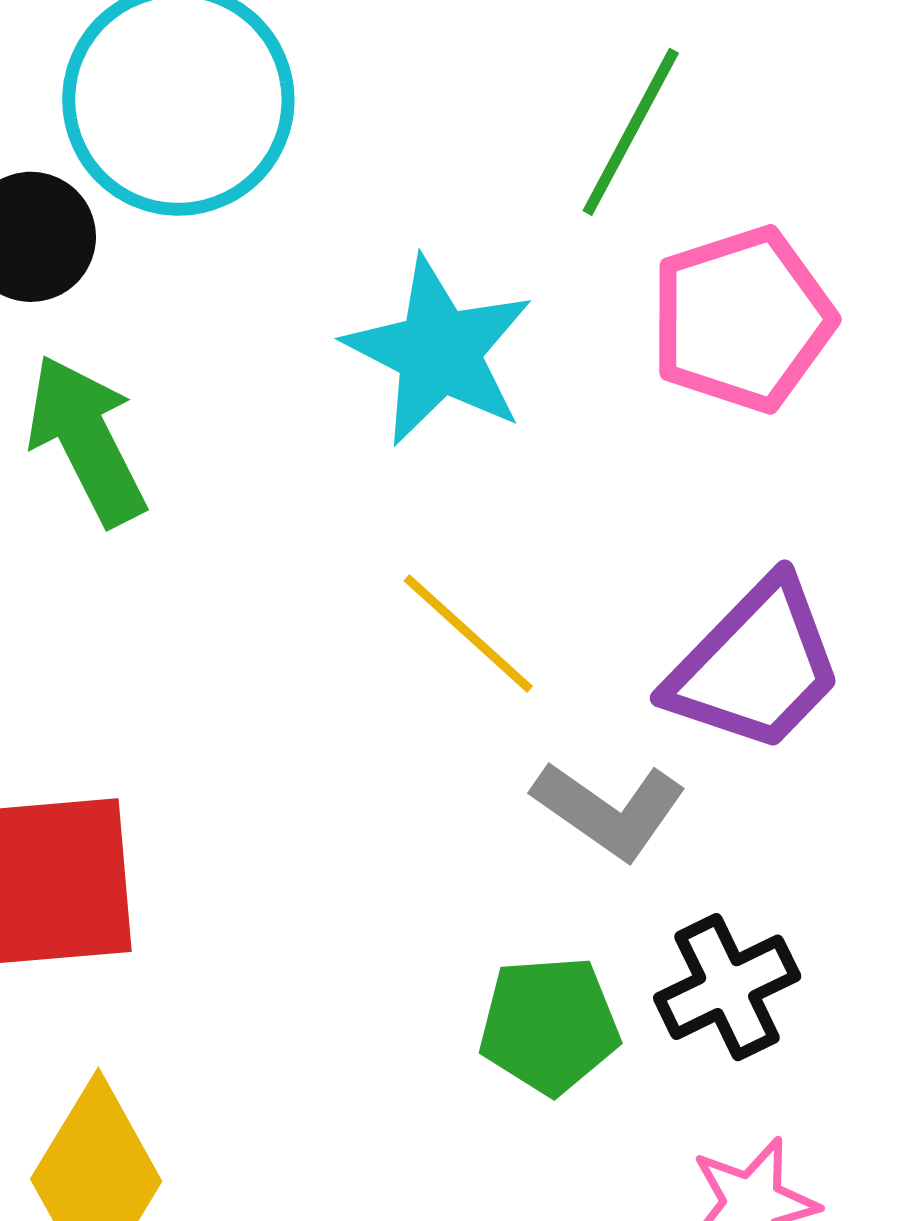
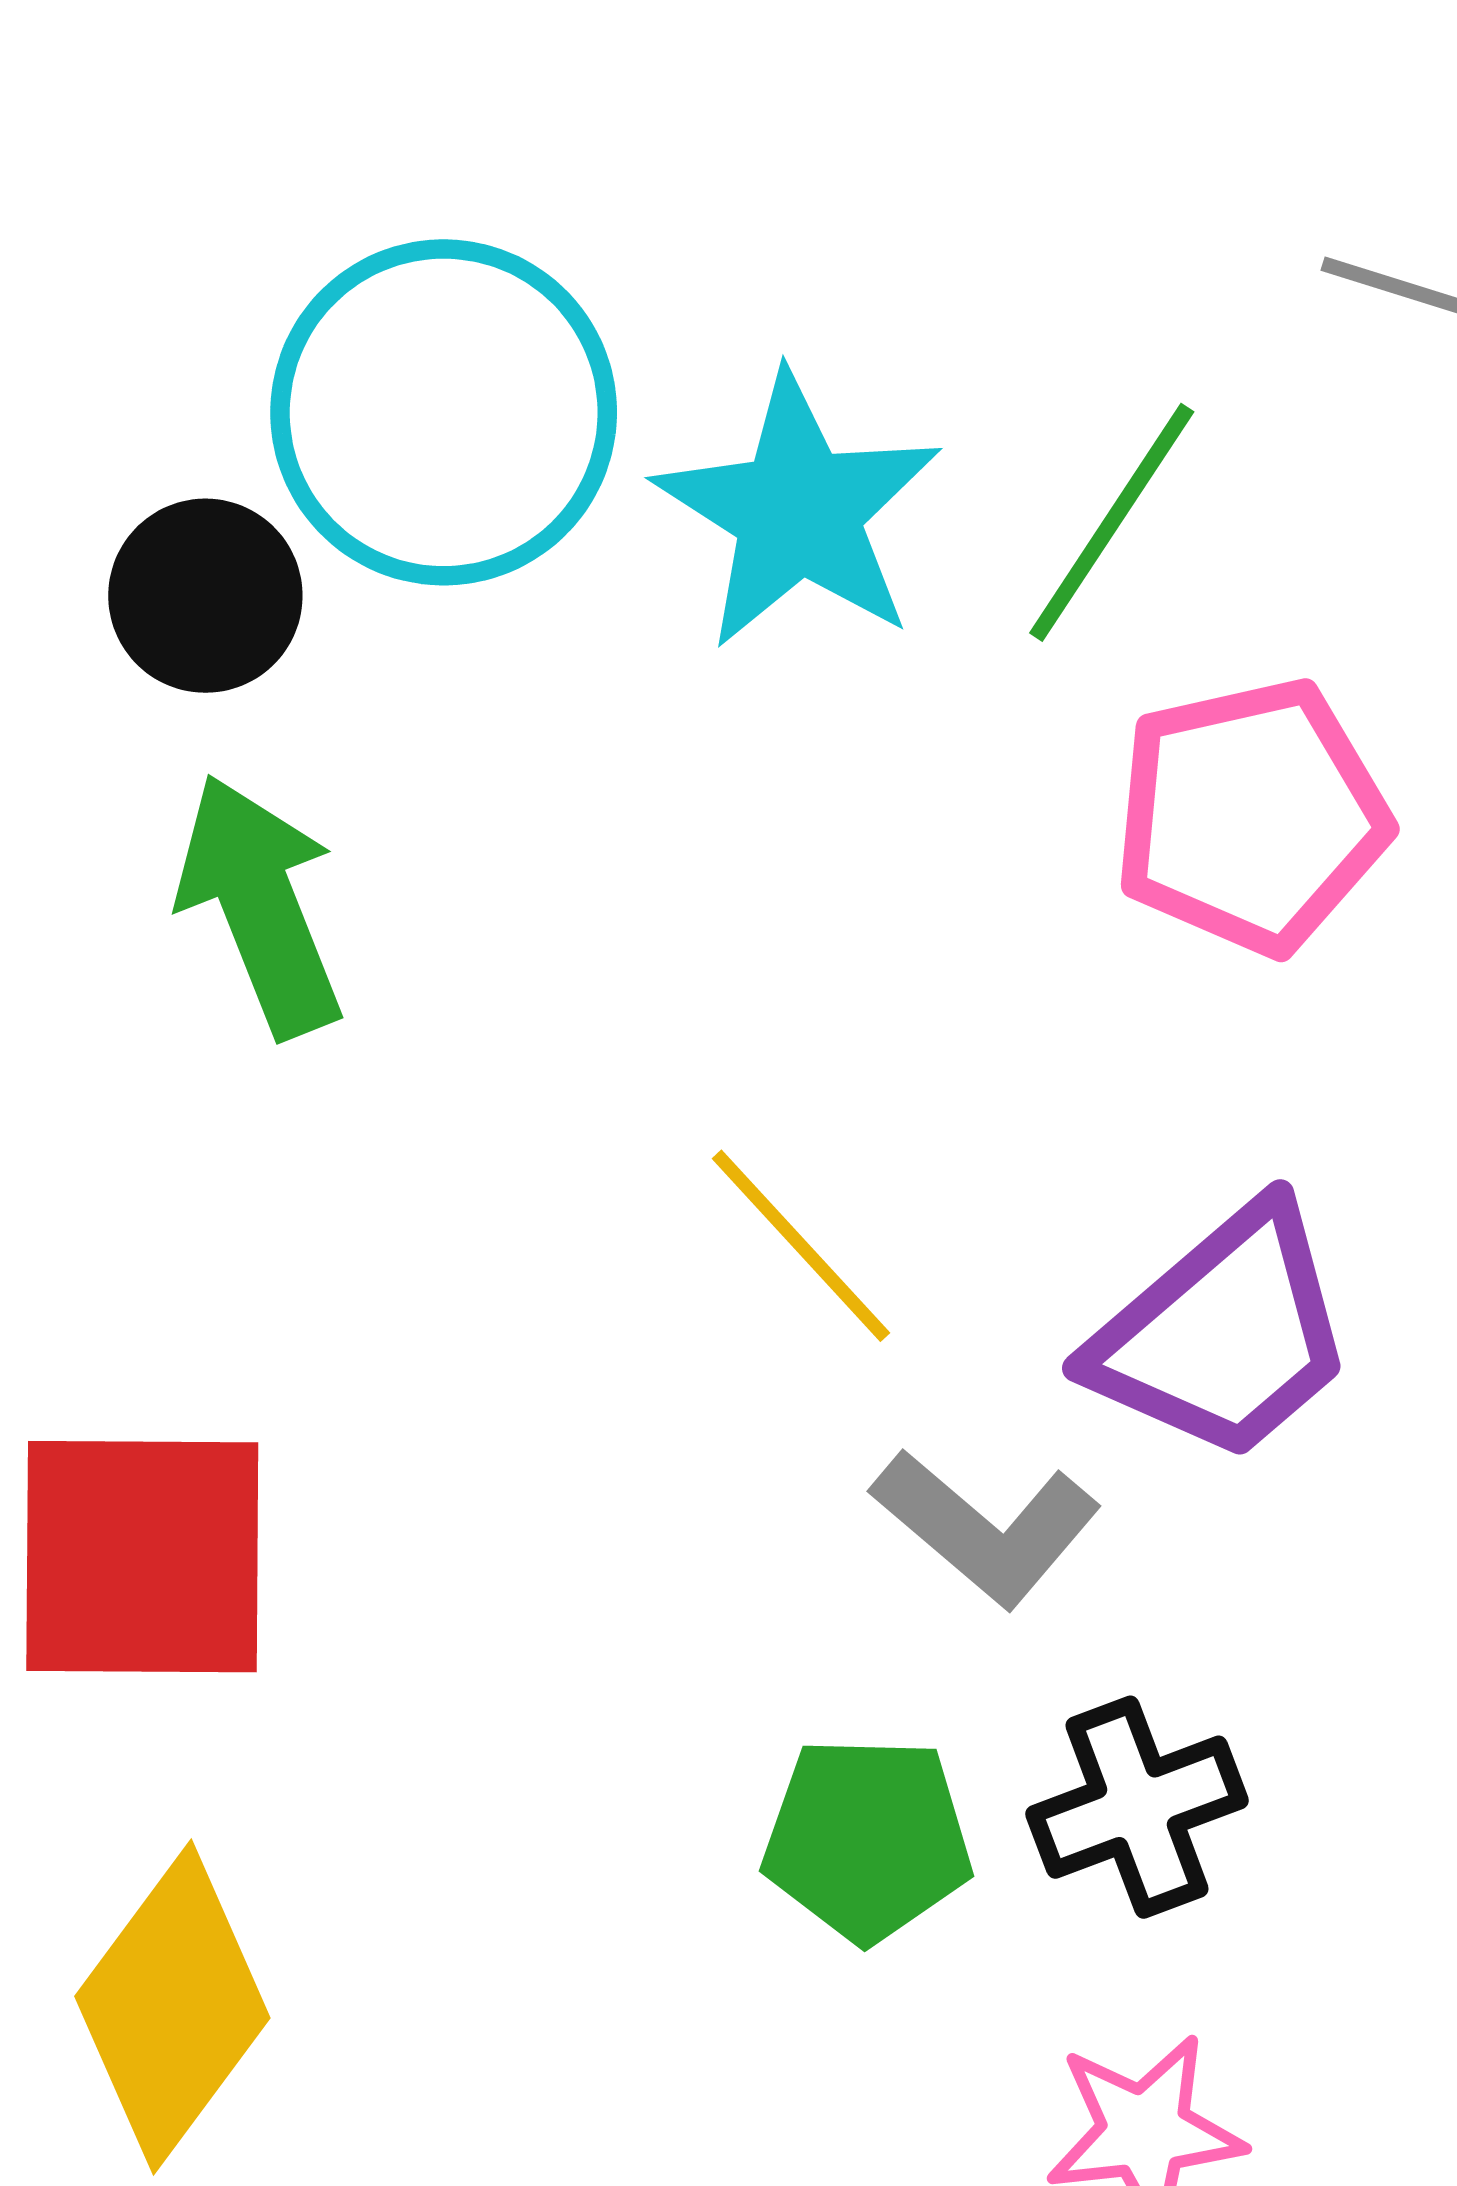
cyan star: (439, 351) -> (798, 511), moved

